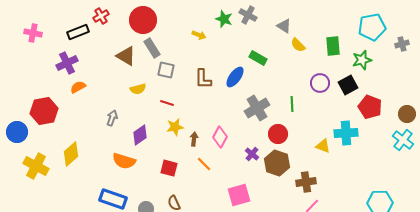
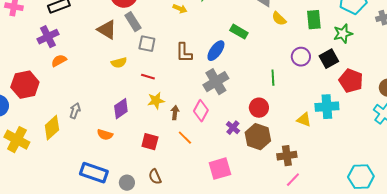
gray cross: (257, 108) -> (216, 82), moved
gray arrow: (112, 118) -> (75, 111), moved
orange semicircle: (124, 161) -> (105, 135), size x0.7

